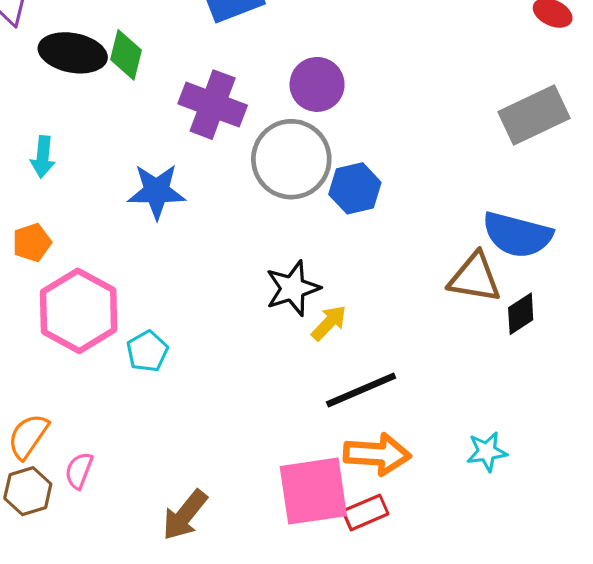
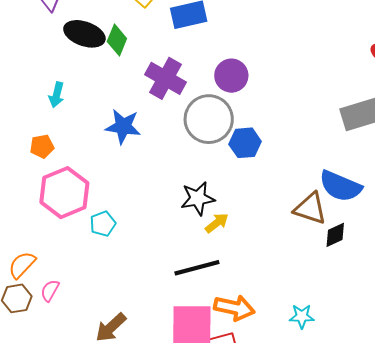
black line: (361, 390) -> (197, 268), moved

